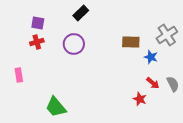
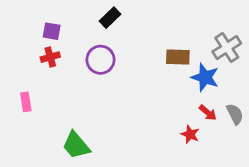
blue star: (151, 57) -> (205, 77), size x1.5

